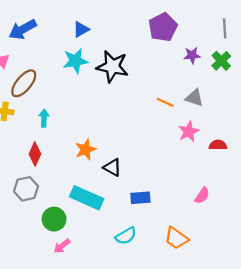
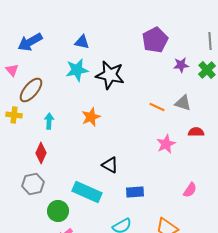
blue triangle: (81, 29) -> (82, 42), turned 42
pink star: (189, 132) -> (166, 144), moved
red semicircle: (218, 145) -> (196, 132), moved
orange star: (85, 150) -> (91, 117), moved

